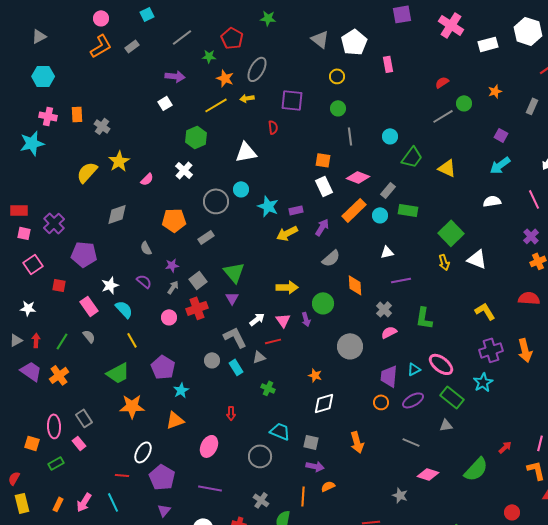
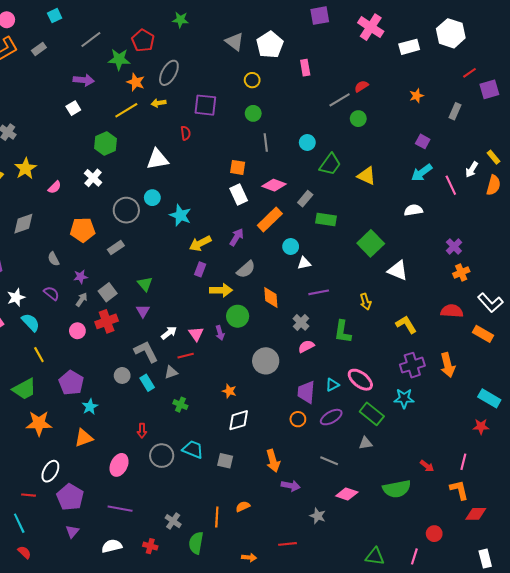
green star: (209, 56) -> (119, 59), size x1.5
green circle: (464, 103) -> (358, 119), moved
gray line: (443, 116) -> (340, 100), moved
pink line: (534, 199) -> (451, 185), moved
purple rectangle: (296, 210) -> (200, 269), moved, turned -56
cyan circle: (380, 215) -> (291, 247), moved
yellow arrow: (444, 262) -> (366, 302), moved
green triangle: (234, 272) -> (145, 284), size x0.7
yellow arrow: (287, 287) -> (221, 290), moved
cyan star: (483, 382) -> (404, 398), turned 30
red arrow: (505, 447) -> (427, 466), turned 80
gray circle: (260, 456) -> (162, 456), moved
purple arrow: (315, 466) -> (291, 486), moved
green semicircle: (476, 469) -> (397, 489), turned 36

